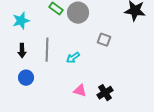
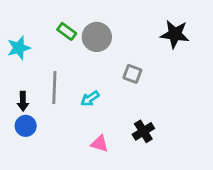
black arrow: (22, 51) -> (23, 101), moved
black cross: (105, 93) -> (143, 131), moved

